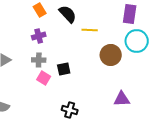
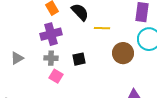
purple cross: (39, 36) -> (51, 34), size x1.5
black square: (64, 69) -> (79, 59), moved

